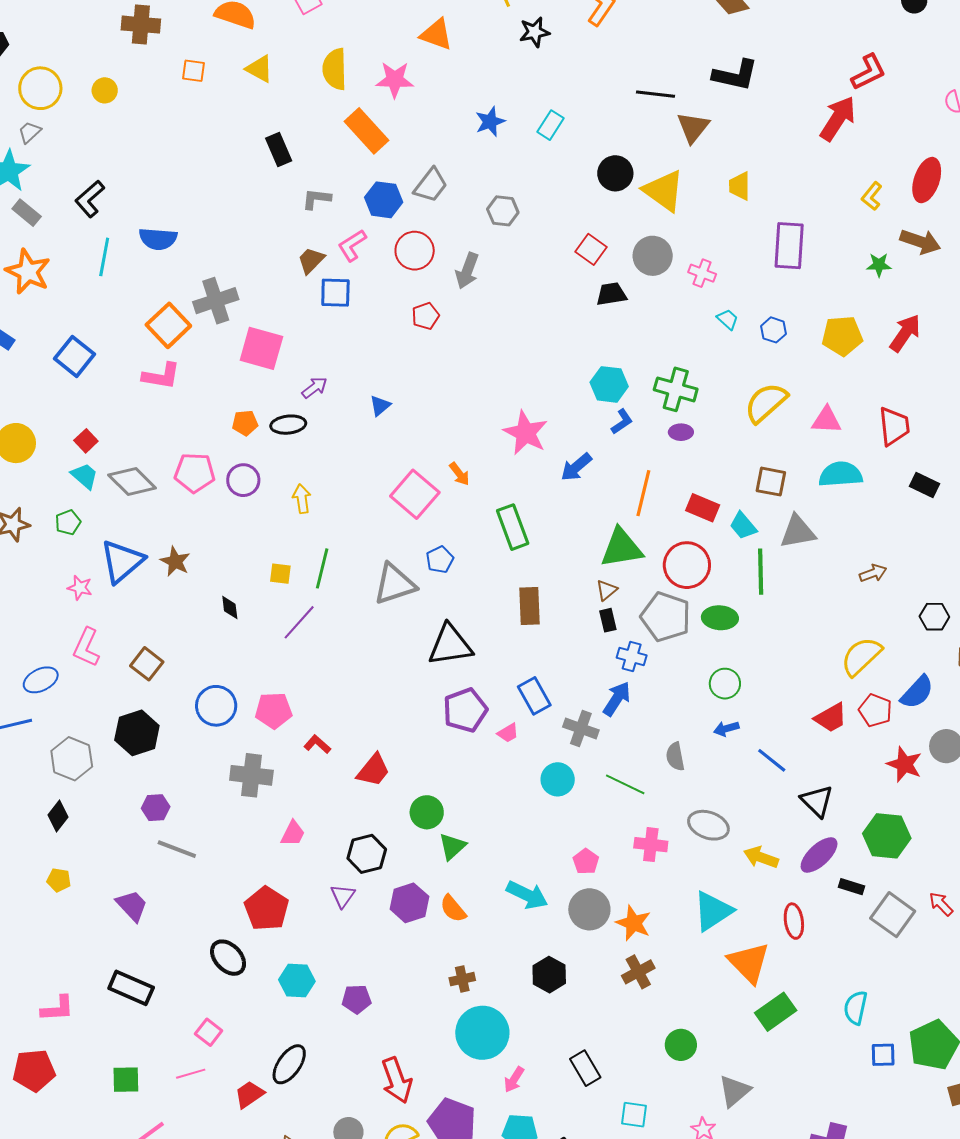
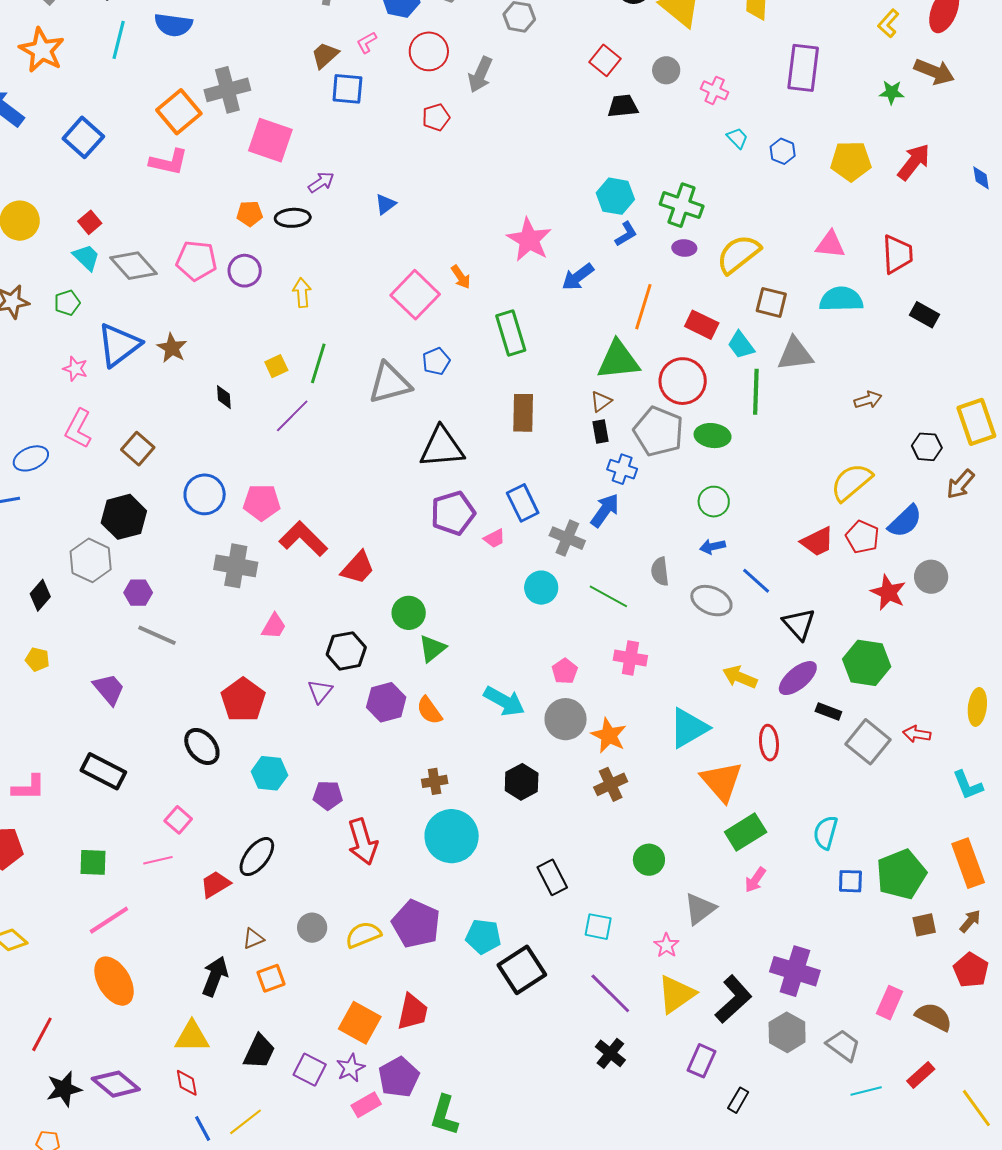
pink L-shape: (352, 245) -> (367, 43), size x0.7
gray circle: (653, 256) -> (666, 70), size x0.7
yellow semicircle: (766, 403) -> (738, 254), moved
yellow square: (280, 574) -> (276, 366), turned -35
red L-shape: (317, 744) -> (303, 539), size x1.8
gray hexagon: (72, 759) -> (91, 560), moved
gray ellipse: (708, 825) -> (711, 601), moved
red arrow: (941, 904) -> (917, 734), turned -40
pink arrow: (514, 1079) -> (755, 880), moved
red arrow: (397, 1080) -> (363, 842), moved

